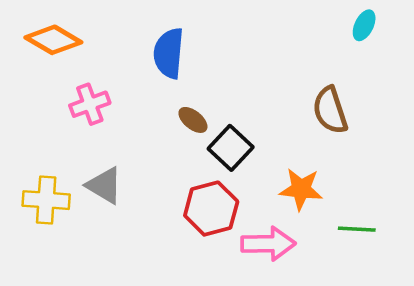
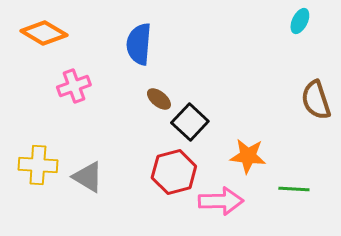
brown semicircle: (330, 110) -> (316, 100), moved
gray triangle: (104, 185) -> (88, 177), moved

